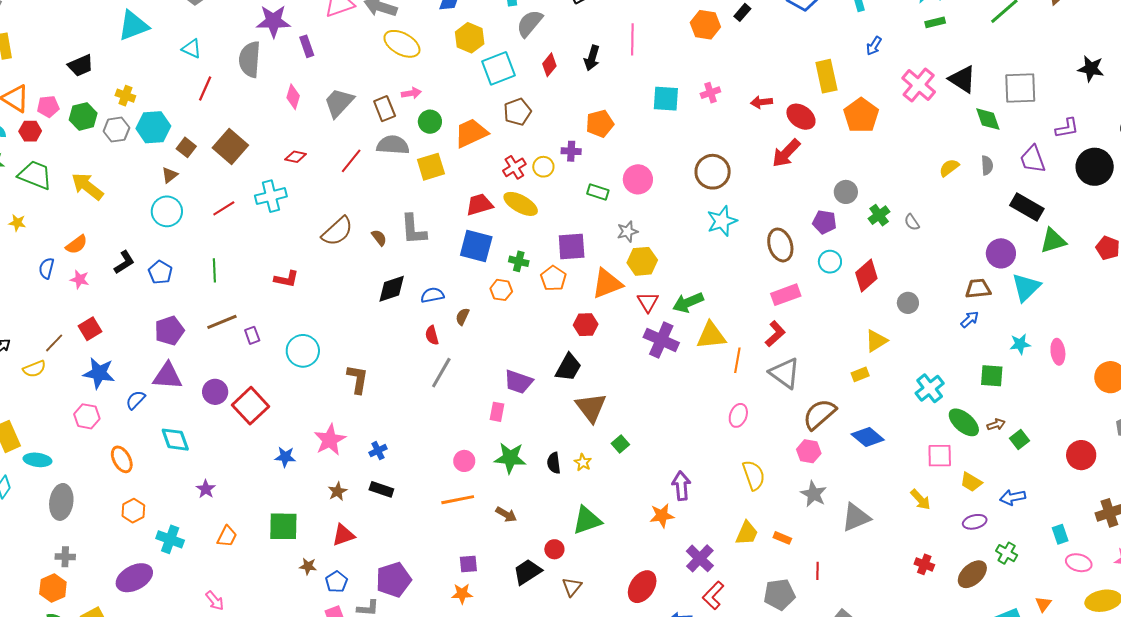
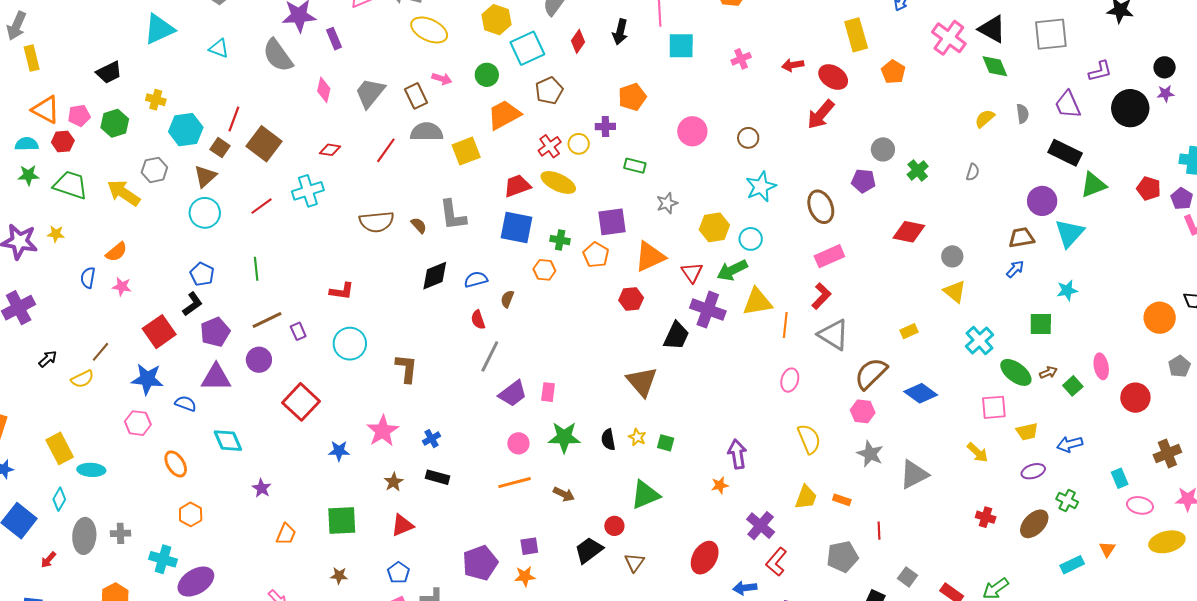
gray semicircle: (250, 59) -> (278, 55), turned -36
red line: (205, 89) -> (234, 119), moved
pink arrow: (411, 93) -> (442, 79), turned 30
cyan square: (666, 99) -> (681, 46), moved
orange pentagon: (861, 115) -> (893, 72), size x0.7
green diamond: (988, 119) -> (995, 66), moved
green circle: (430, 122) -> (487, 75), moved
gray hexagon: (116, 130) -> (154, 170), moved
brown circle: (713, 172) -> (748, 138), size x0.6
brown triangle: (170, 175) -> (205, 176), size x1.4
pink circle: (638, 179) -> (692, 131), moved
gray semicircle: (912, 222) -> (973, 172), moved, turned -126
brown semicircle: (337, 231) -> (377, 222), turned 40
yellow hexagon: (642, 261) -> (714, 227), moved
black L-shape: (124, 262) -> (192, 304), moved
cyan circle: (830, 262) -> (751, 239), moved
red diamond: (866, 275) -> (909, 232), turned 56
red L-shape: (286, 279) -> (342, 291), moved
red square: (90, 329) -> (159, 332), moved, size x1.4
yellow triangle: (876, 341) -> (955, 292), moved, turned -45
pink ellipse: (1058, 352) -> (1101, 366), moved
black trapezoid: (568, 367) -> (676, 336), moved
purple trapezoid: (518, 382) -> (513, 393), moved, turned -52
purple circle: (215, 392) -> (259, 360), moved
blue semicircle: (136, 400) -> (186, 404), turned 70
green square: (620, 444) -> (666, 443), moved, turned -30
yellow trapezoid: (971, 482) -> (1027, 432), turned -40
gray ellipse: (61, 502) -> (84, 536), moved
orange star: (662, 516) -> (720, 485), size x0.7
cyan cross: (170, 539) -> (163, 559), moved
gray cross: (65, 557) -> (120, 533), moved
brown star: (308, 566) -> (339, 576), moved
purple pentagon: (394, 580) -> (480, 563), moved

